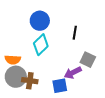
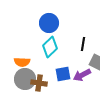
black line: (75, 33) -> (83, 44), moved
blue square: (60, 86) -> (63, 74), moved

